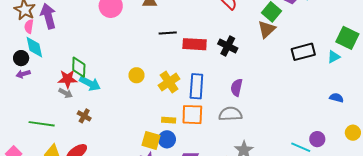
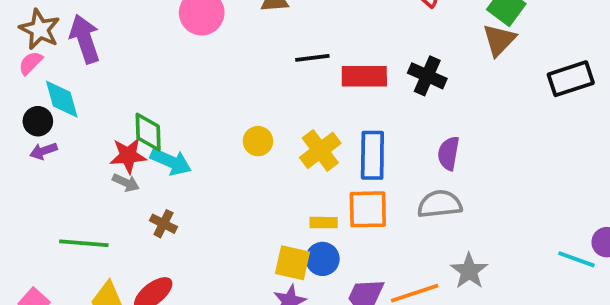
pink semicircle: (29, 26) -> (31, 63), moved, turned 40

